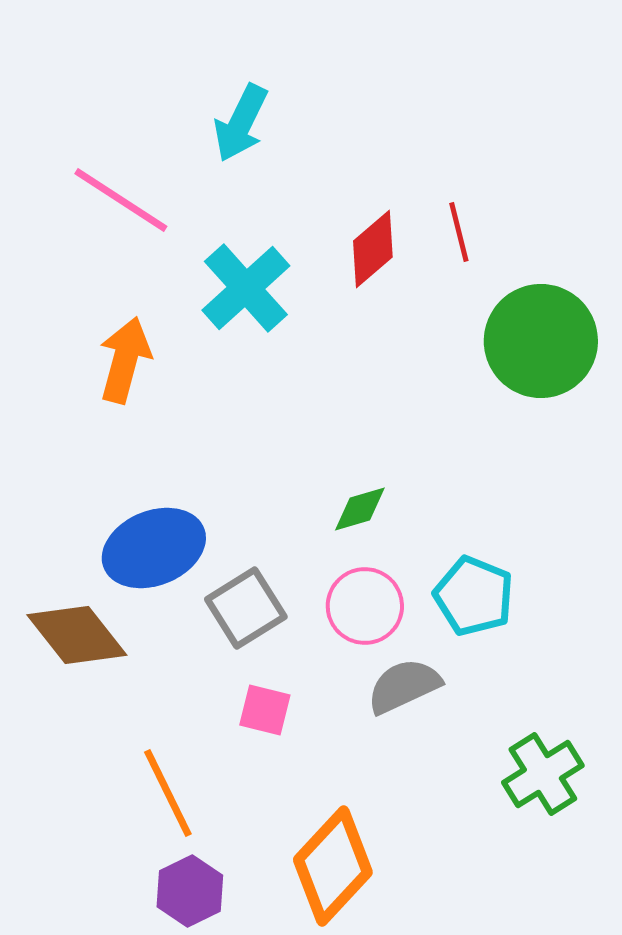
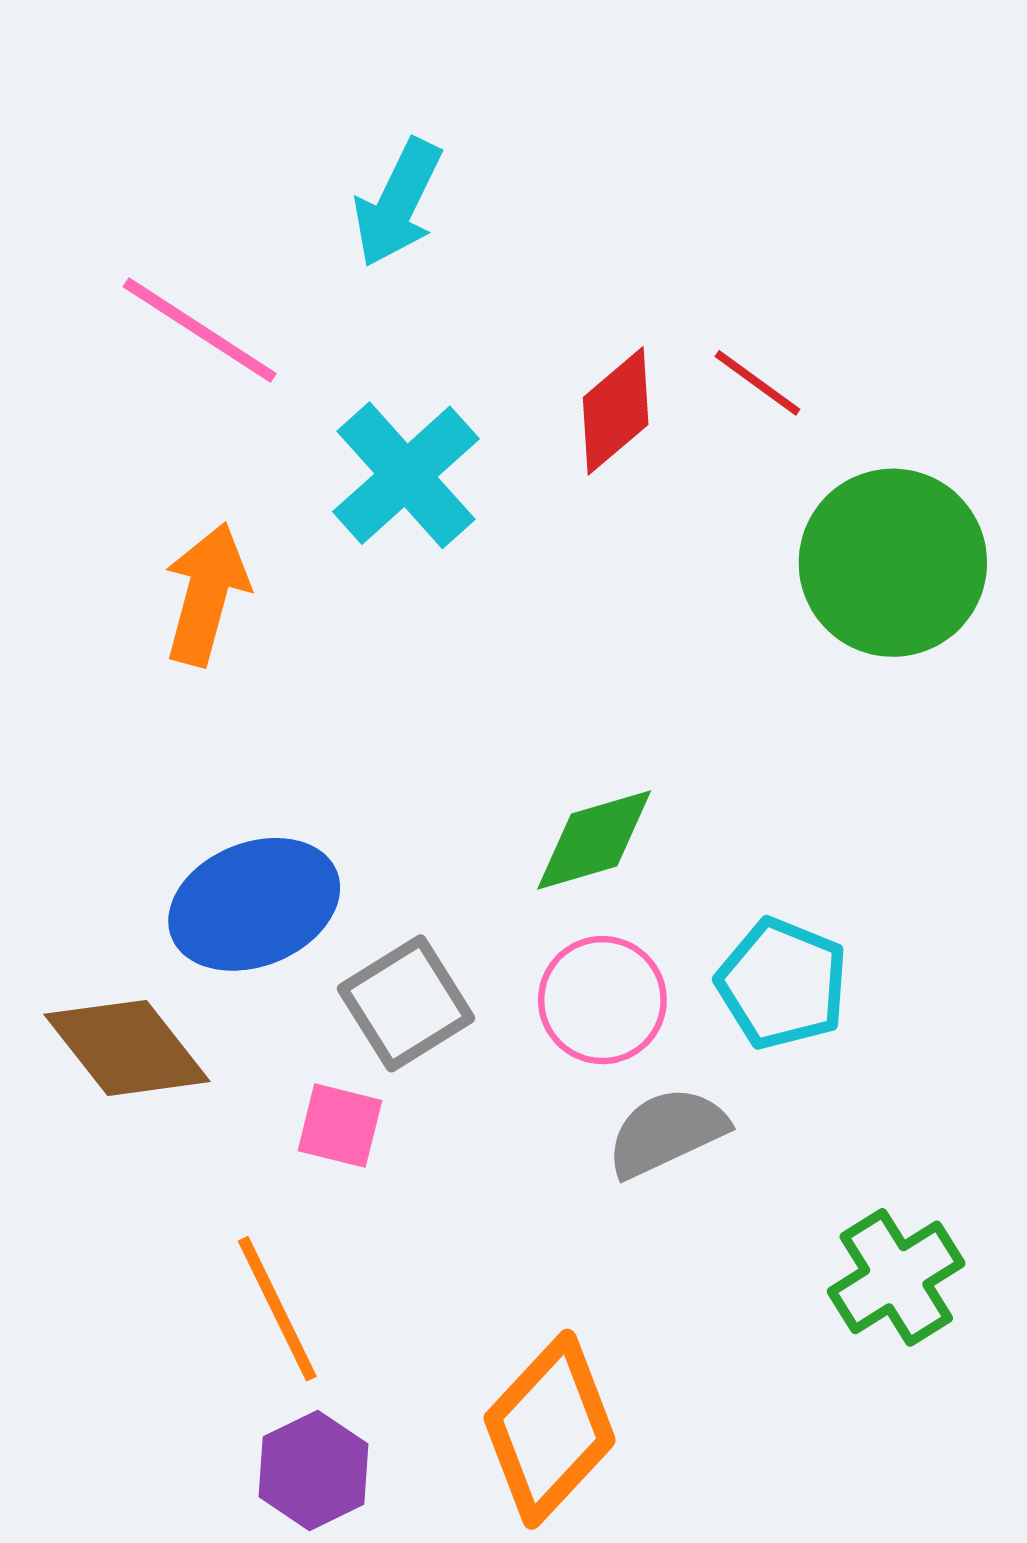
red line: (459, 232) -> (758, 383), turned -40
green diamond: (360, 509) -> (594, 840), size x1.4
pink square: (265, 710) -> (340, 1126), moved

